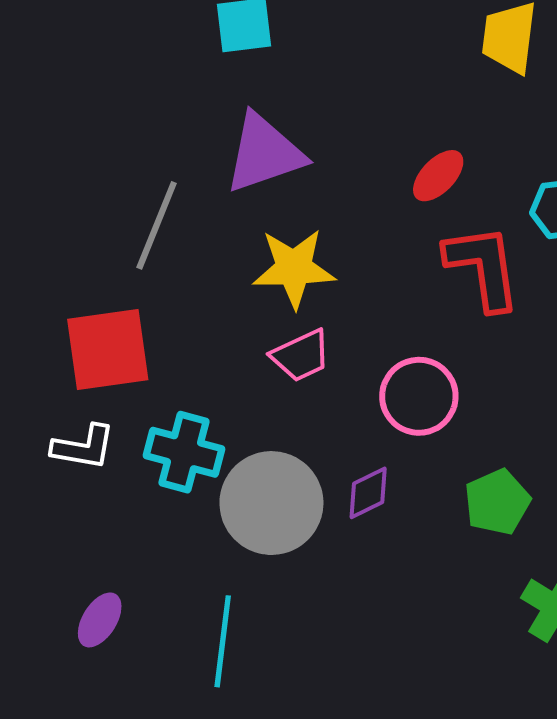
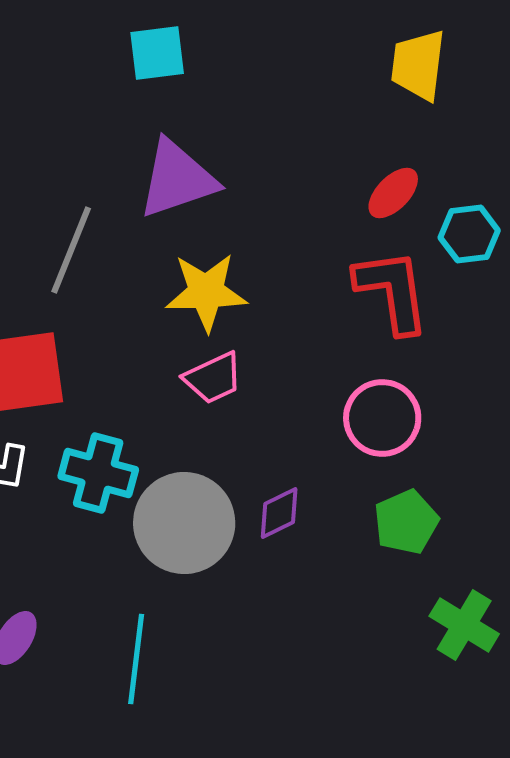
red ellipse: (438, 176) -> (393, 193), moved
pink circle: (419, 396) -> (382, 418), moved

